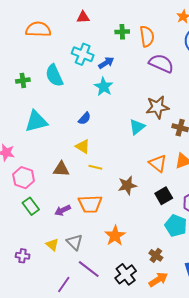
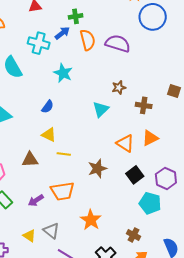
orange semicircle: (147, 36) -> (88, 40), moved
blue arrow: (106, 63) -> (62, 33), moved
brown star: (157, 107) -> (119, 88), size x0.6

